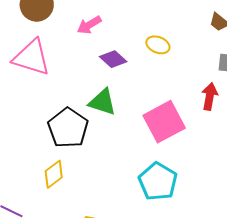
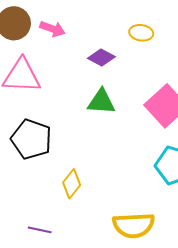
pink arrow: (89, 25) -> (52, 29), moved, turned -115
black pentagon: (68, 128) -> (31, 139), moved

